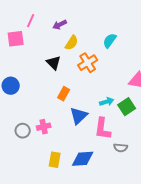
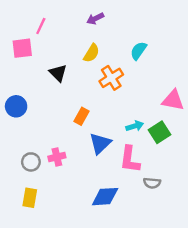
purple arrow: (60, 25) -> (95, 19), moved
black triangle: (54, 63) -> (58, 73), moved
yellow rectangle: (55, 160) -> (30, 198), moved

